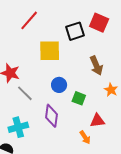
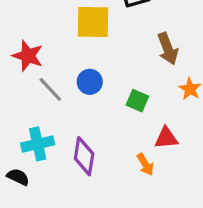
blue circle: (59, 85) -> (90, 82), moved
purple diamond: (51, 116) -> (84, 156), moved

